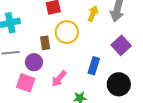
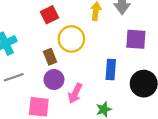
purple square: (121, 45) -> (136, 39), turned -30
purple circle: (34, 62) -> (54, 80), moved

